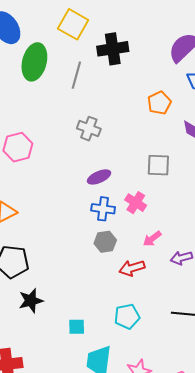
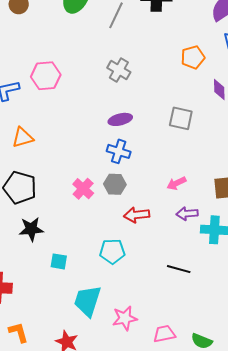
pink cross: (136, 203) -> (83, 189), moved
pink arrow: (152, 239) -> (176, 183), moved
cyan pentagon: (127, 316) -> (112, 251), moved
cyan square: (77, 327) -> (59, 261), moved

